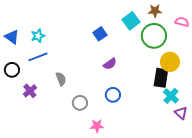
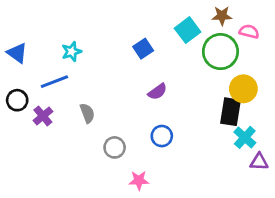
pink semicircle: (182, 22) -> (249, 32), moved
cyan star: (38, 36) -> (72, 52), moved
purple cross: (30, 91) -> (43, 116), moved
purple triangle: (181, 113) -> (259, 162), turned -40

